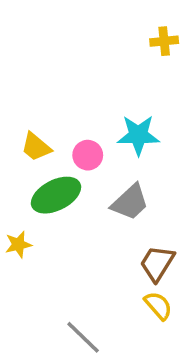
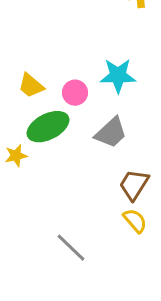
yellow star: (18, 244) -> (16, 156), moved

